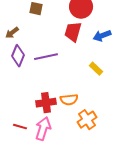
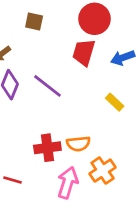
purple line: (46, 57) -> (47, 86), turned 50
pink arrow: (43, 129) -> (68, 183), moved

